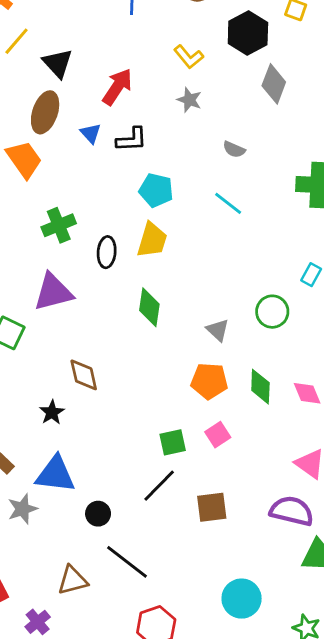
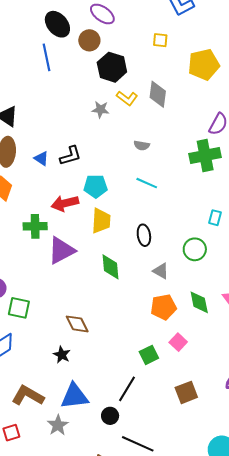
black hexagon: (248, 33) -> (112, 67), moved
yellow L-shape: (189, 57) -> (127, 98), moved
red arrow: (117, 87) -> (65, 203), moved, turned -124
gray star: (189, 100) -> (100, 109), moved
green cross: (59, 225) -> (35, 226), turned 35
black ellipse: (107, 252) -> (144, 235), moved
purple triangle: (53, 292) -> (61, 250), moved
black line: (159, 486) -> (127, 389), moved

